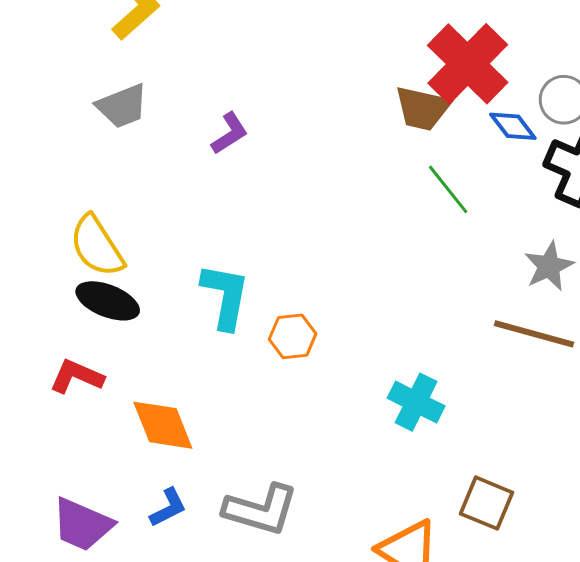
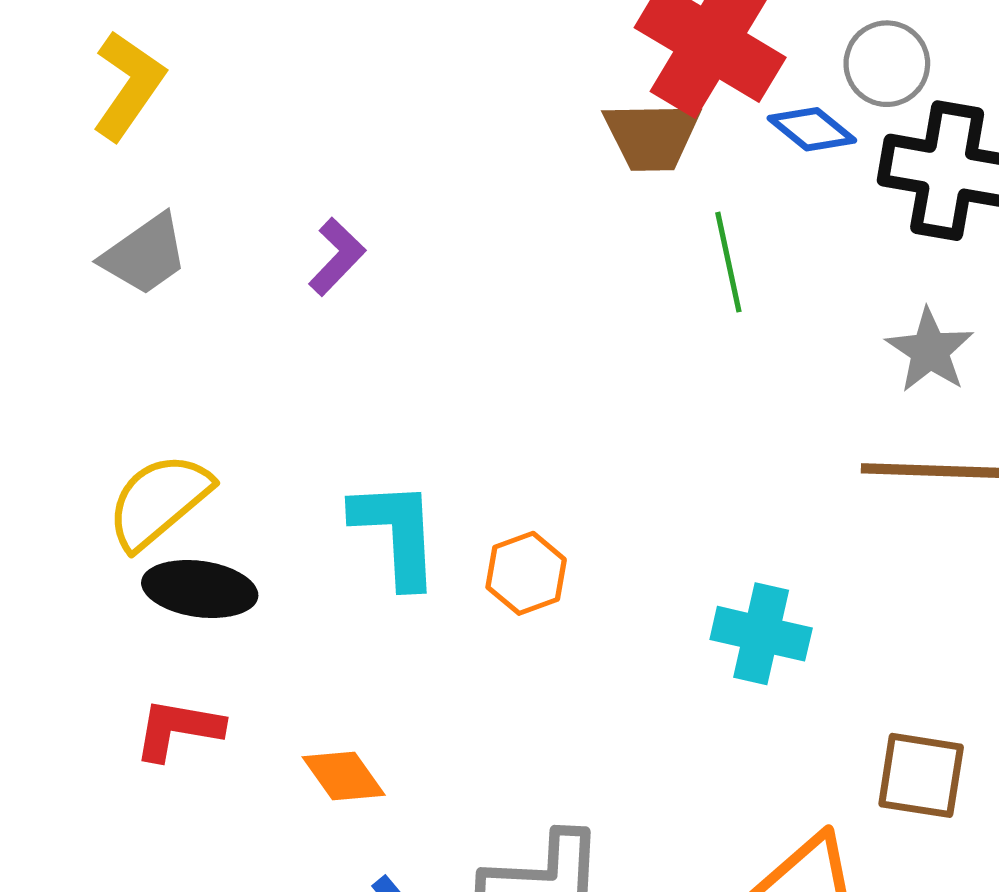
green line: (448, 189) -> (728, 262), turned 40
yellow semicircle: (97, 246) -> (159, 501), turned 96
orange diamond: (163, 425) -> (344, 776), size x0.7

